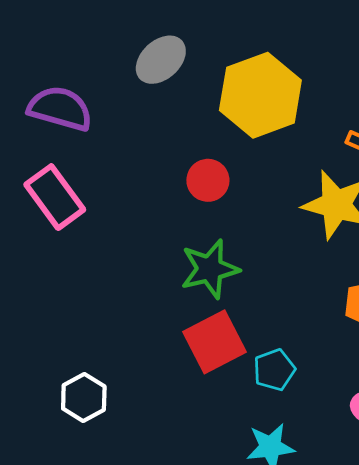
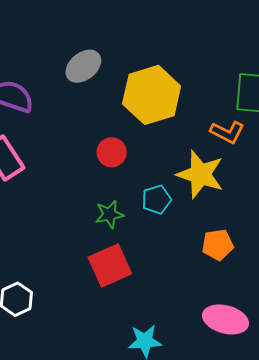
green star: (210, 269) -> (109, 214), size x0.7
cyan pentagon: (274, 370) -> (156, 199), moved

